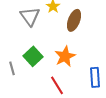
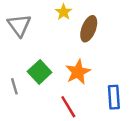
gray triangle: (30, 16) -> (19, 25), moved

